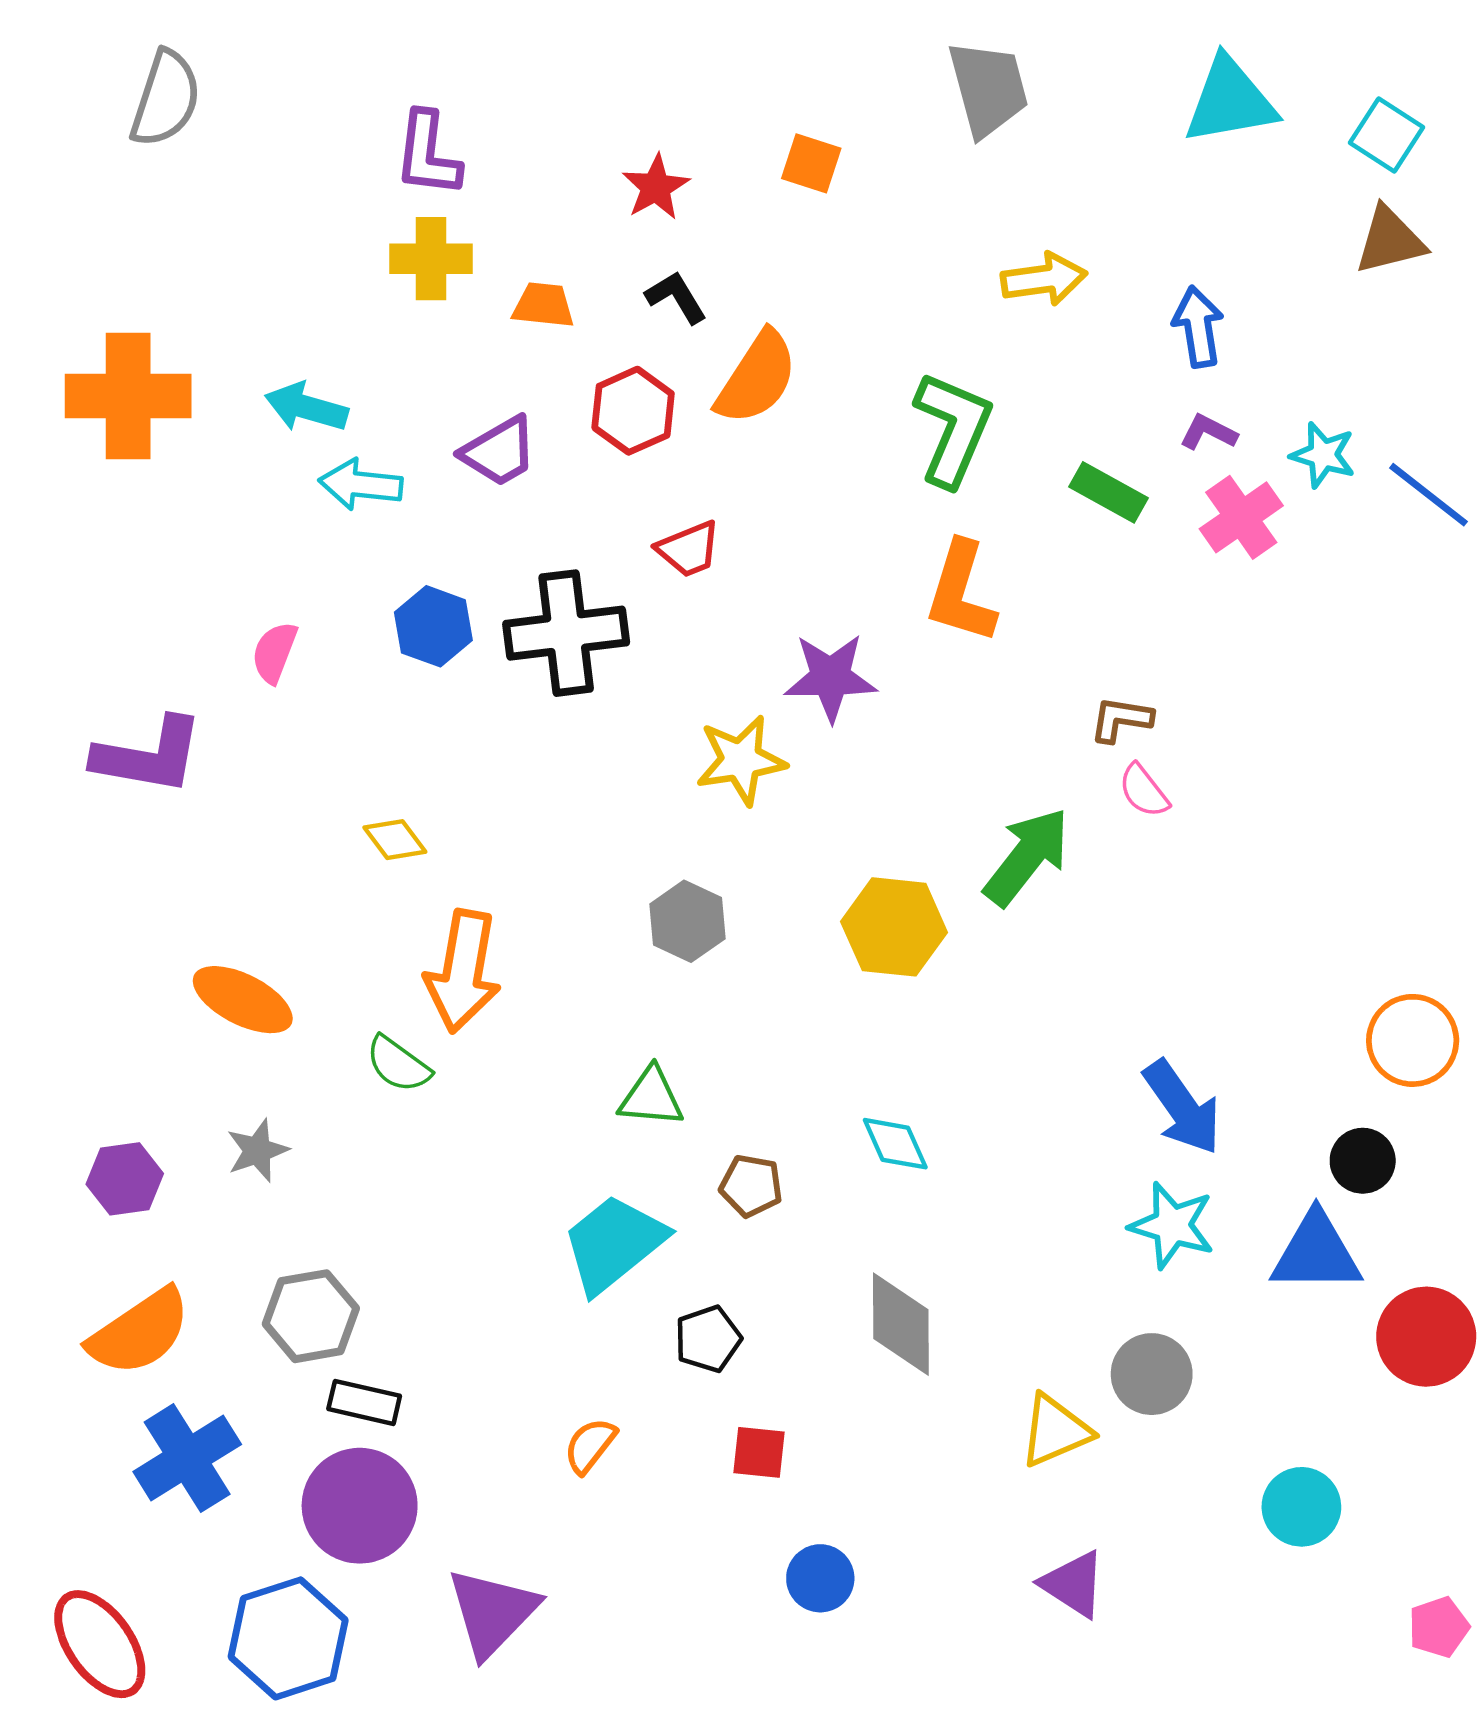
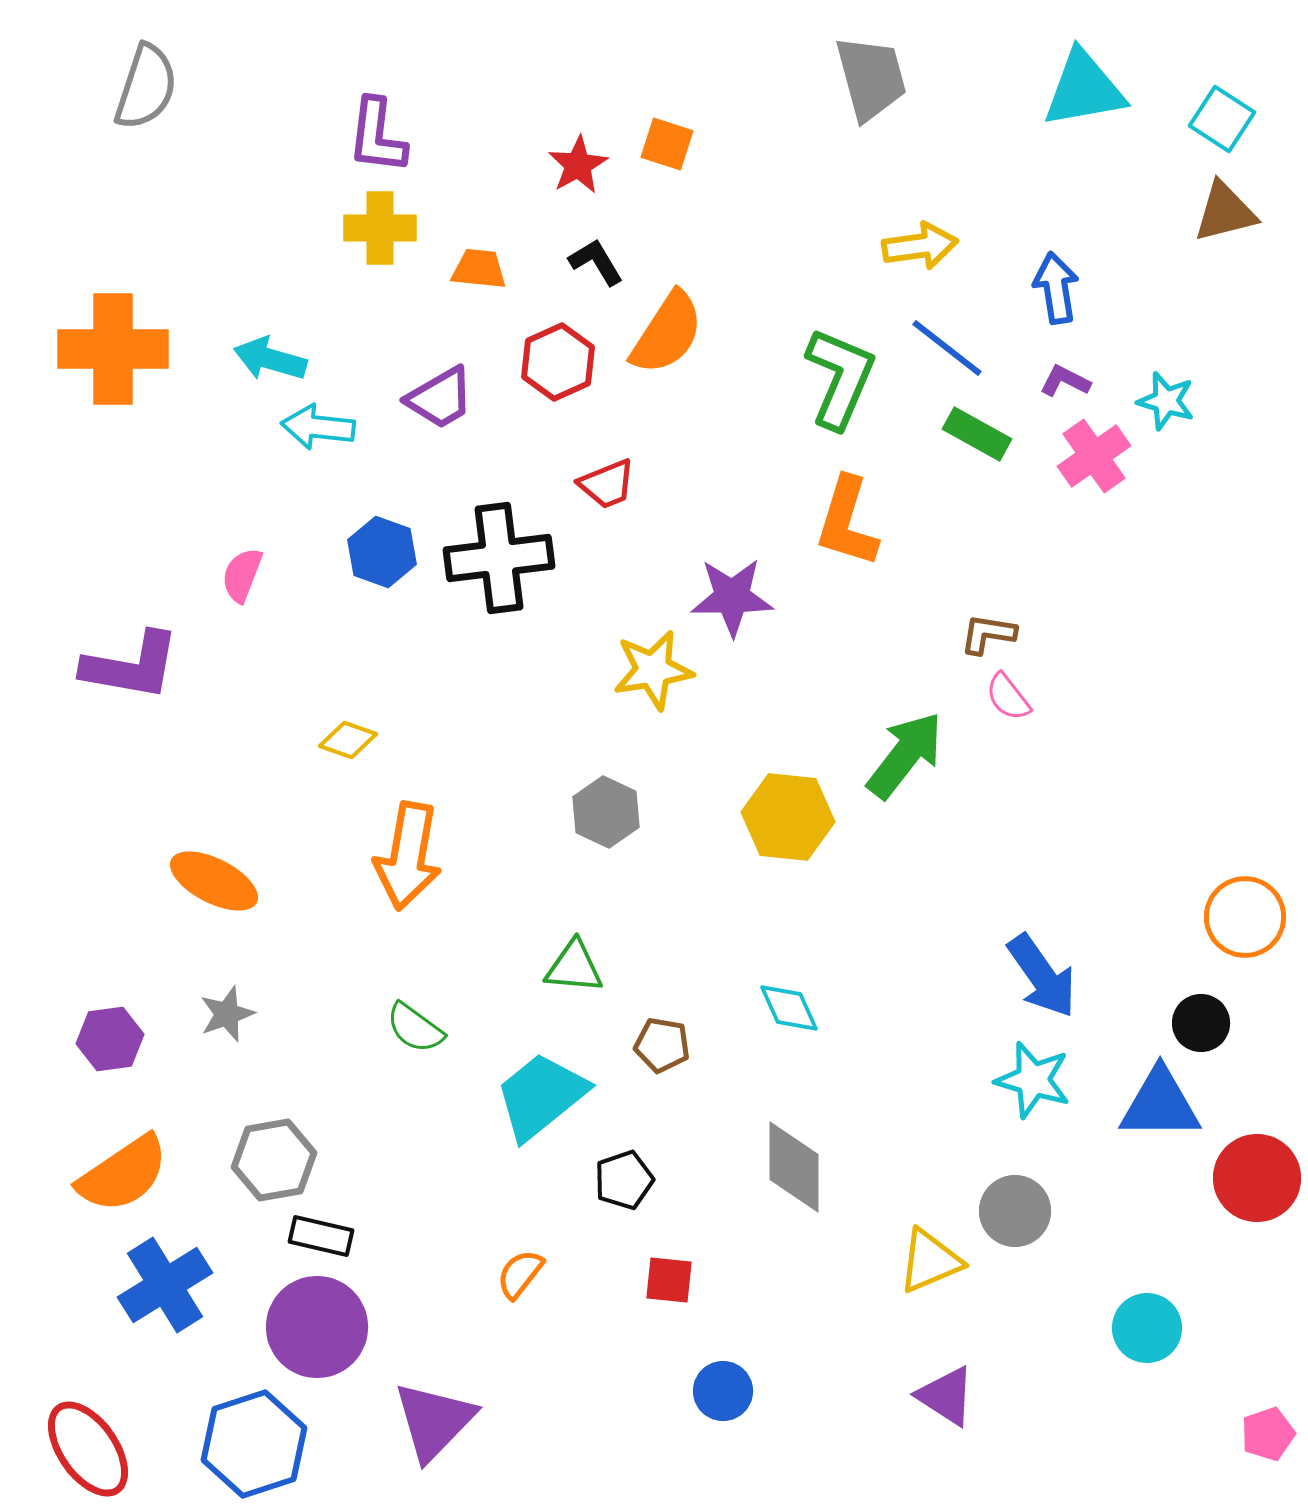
orange square: (811, 163) -> (667, 144), moved
blue line: (1428, 495) -> (947, 348), moved
yellow diamond: (395, 840) -> (348, 740), turned -34
green semicircle: (398, 1064) -> (415, 1028), moved

